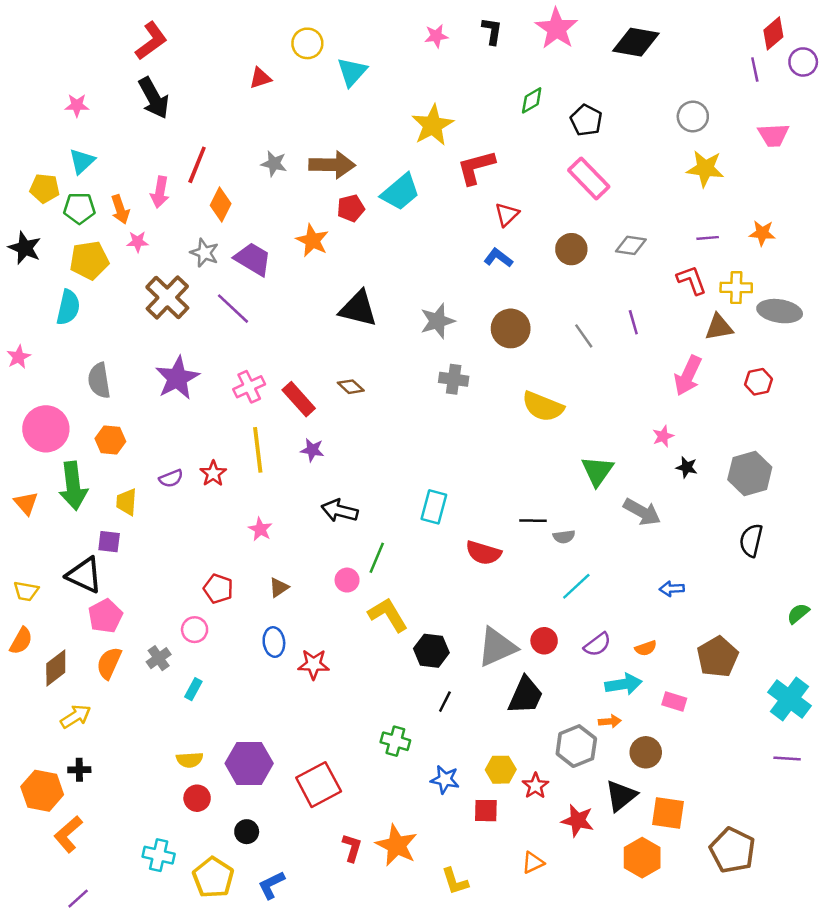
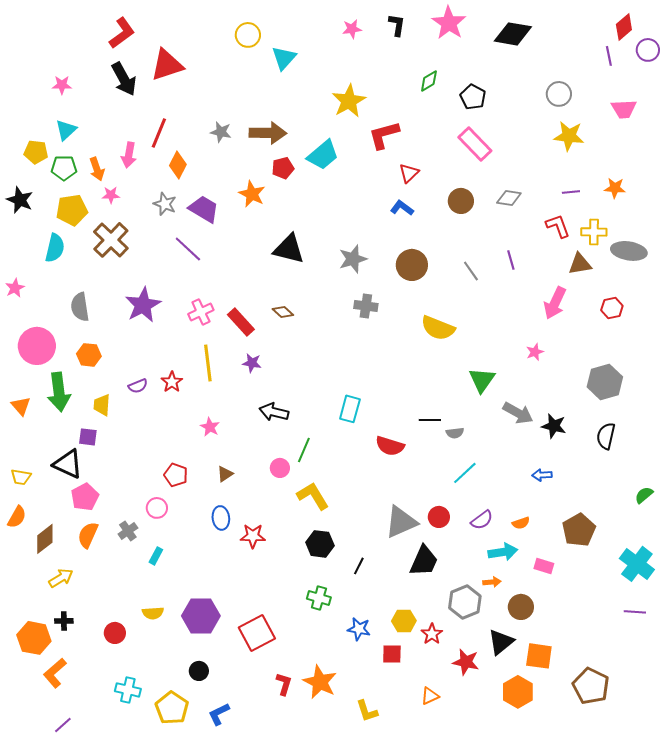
red triangle: (260, 78) -> (167, 65), moved, size x1.8
brown cross: (167, 297) -> (111, 240), moved
black star: (687, 467) -> (554, 426), moved, size x1.4
black hexagon: (431, 651) -> (320, 544), moved
red circle: (197, 798) -> (115, 633), moved

